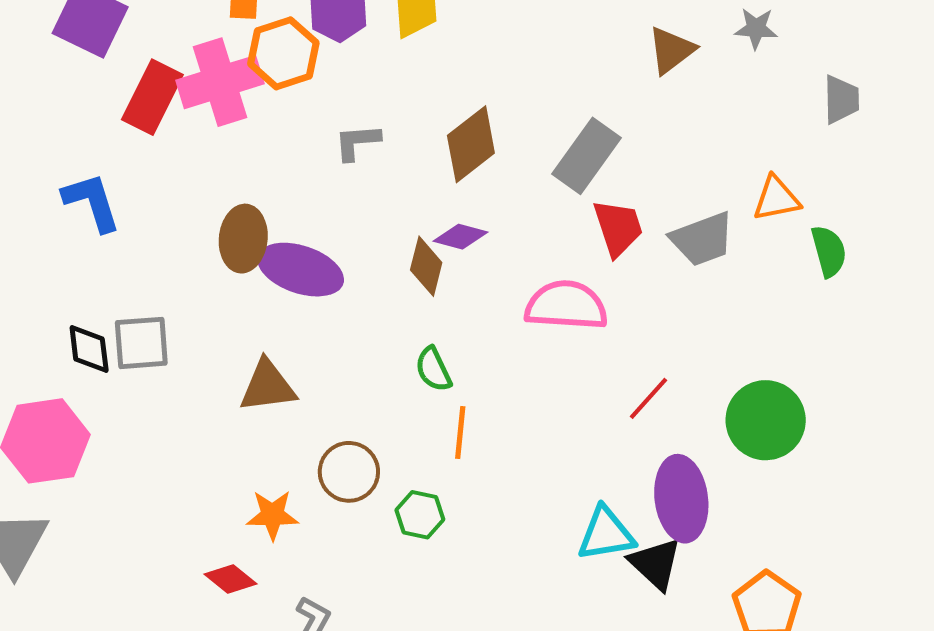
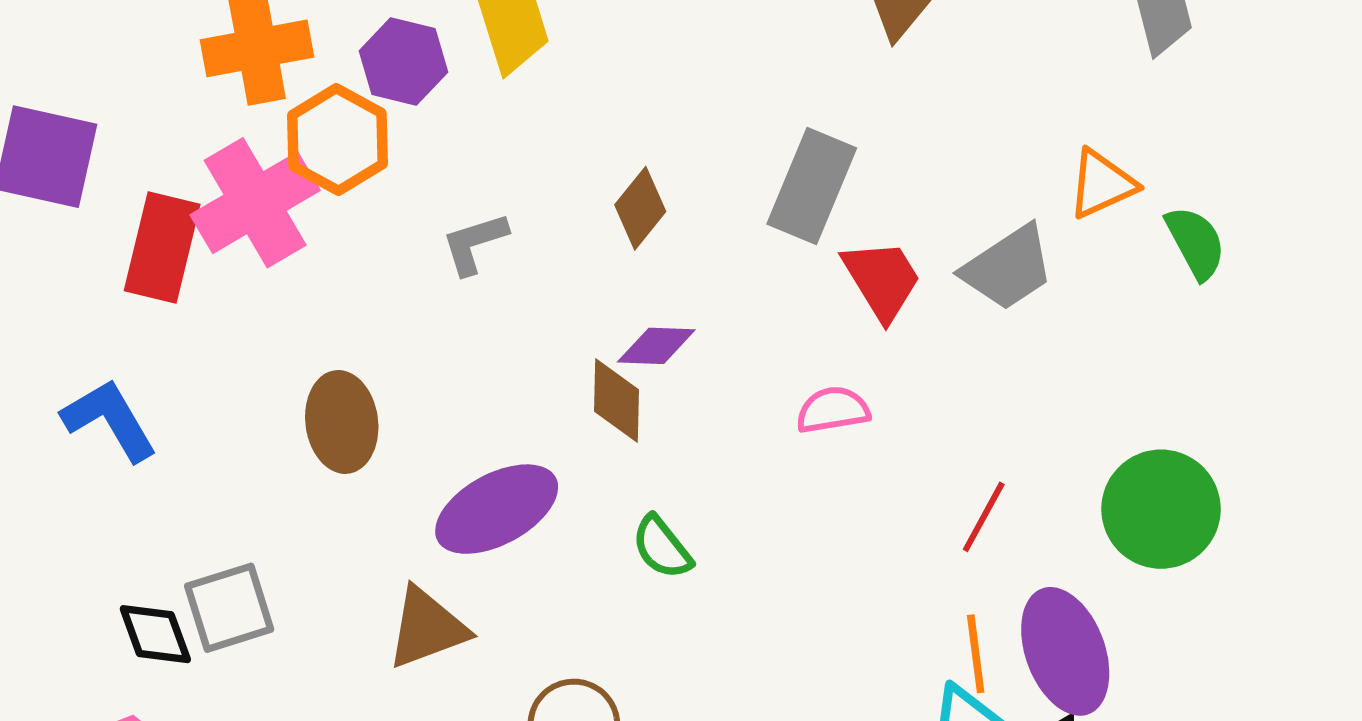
brown diamond: (471, 144) -> (640, 208), size x0.7
purple ellipse: (301, 270) -> (497, 509), moved, turned -34
pink semicircle: (566, 305) -> (833, 410), size x0.6
orange line: (460, 432) -> (976, 654), moved

